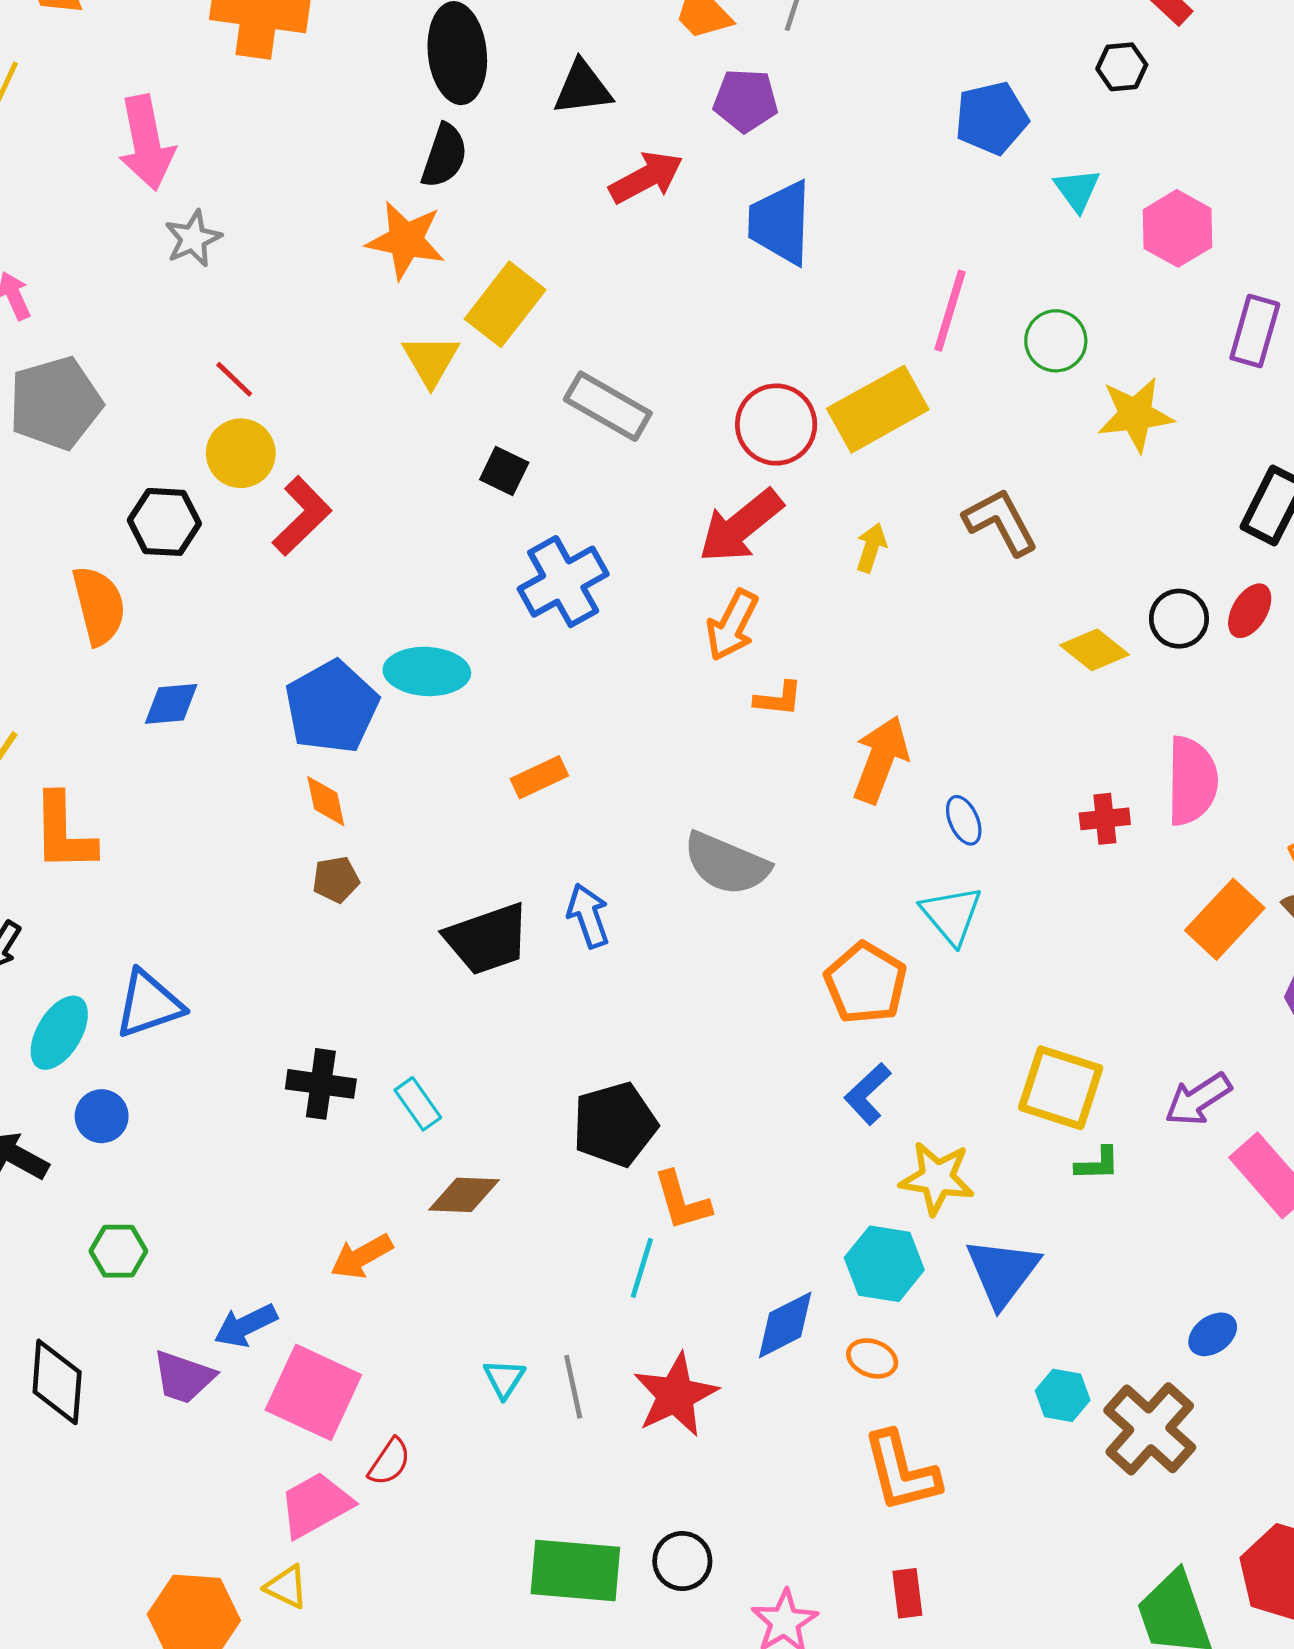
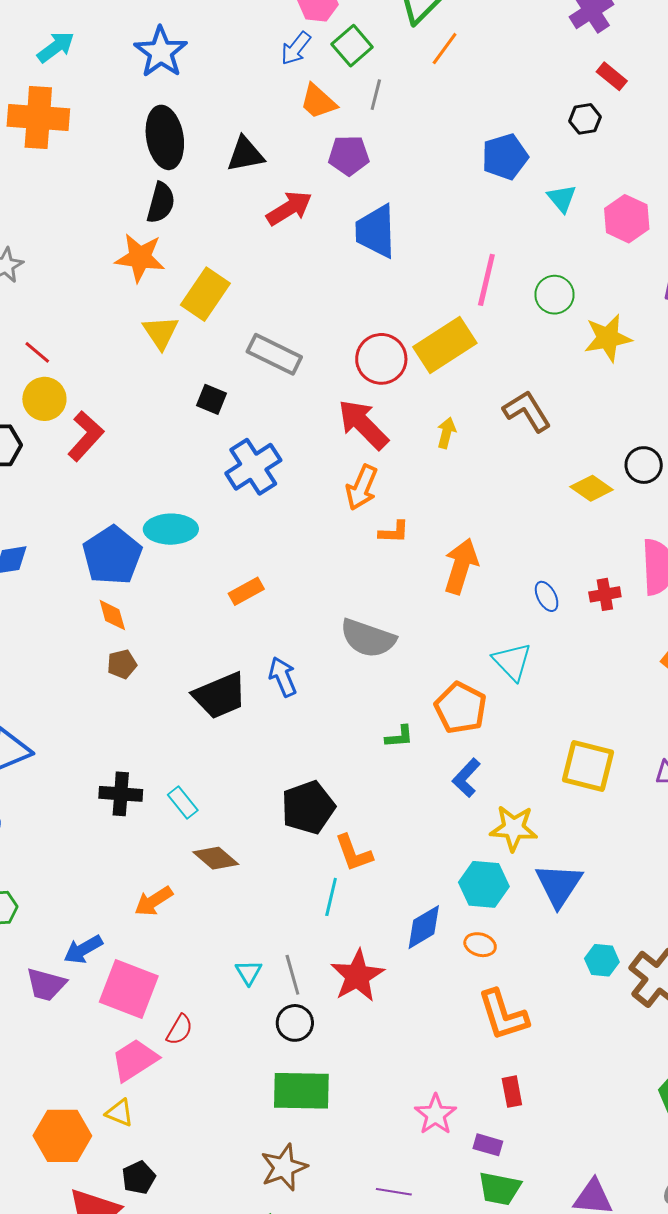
red arrow: (741, 526) -> (363, 424), turned 88
blue ellipse: (964, 820) -> (547, 596), moved
green L-shape: (1098, 1164) -> (399, 737), moved
brown diamond: (464, 1195) -> (216, 858), turned 42
black circle: (682, 1561) -> (295, 1023), moved

